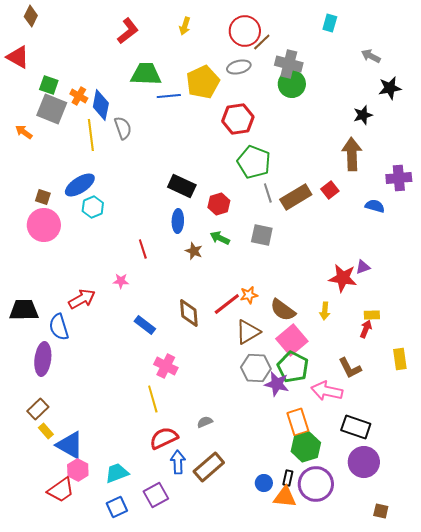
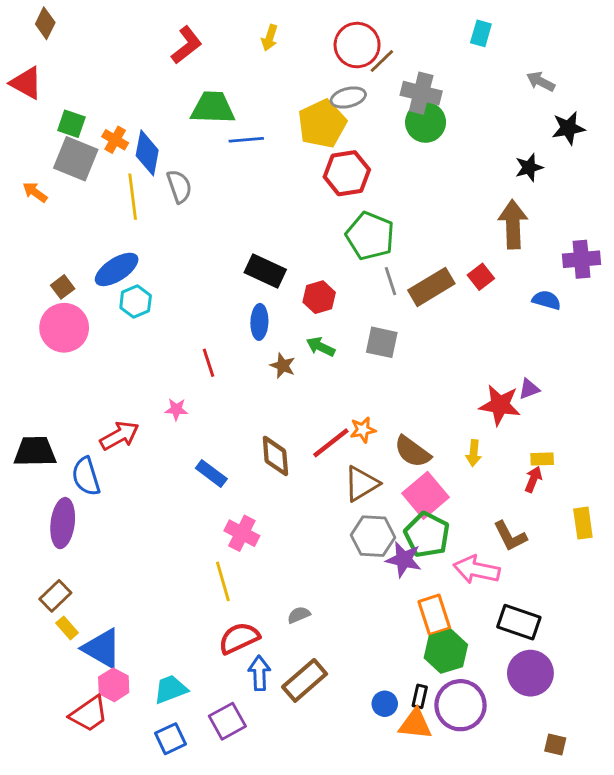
yellow pentagon: (203, 82) -> (322, 124), moved
brown square: (43, 197) -> (63, 287), turned 35

